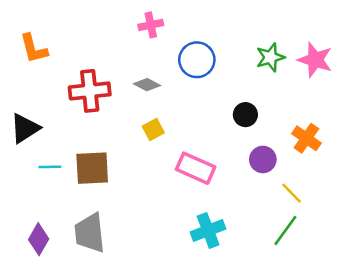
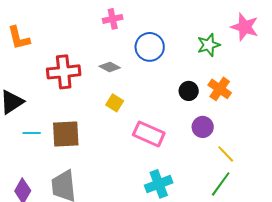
pink star: (315, 60) -> (245, 27), moved
yellow square: (153, 130) -> (115, 103), turned -30
orange cross: (306, 138) -> (220, 89), moved

